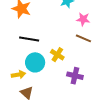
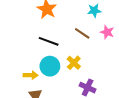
brown line: (83, 38) -> (82, 33), moved

